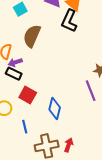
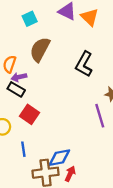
black L-shape: (69, 21) -> (84, 64), moved
blue diamond: (55, 109) -> (59, 158), moved, turned 60

